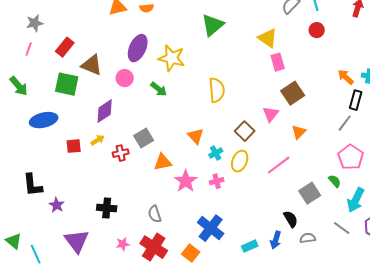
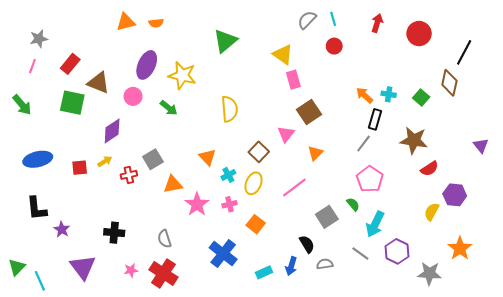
blue ellipse: (44, 120) -> (38, 159), moved
green triangle: (14, 241) -> (17, 267), turned 36
orange square: (191, 253) -> (256, 224), moved

